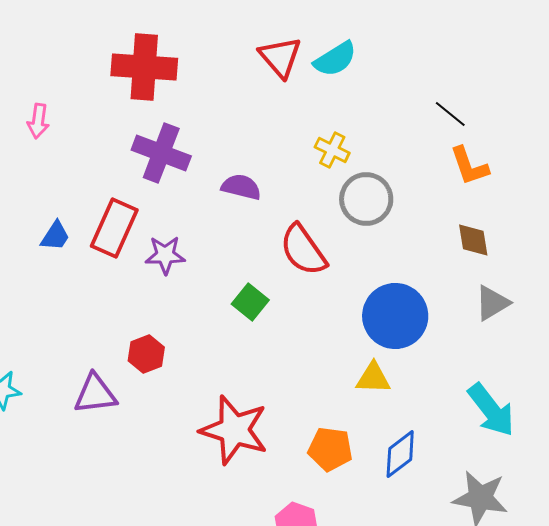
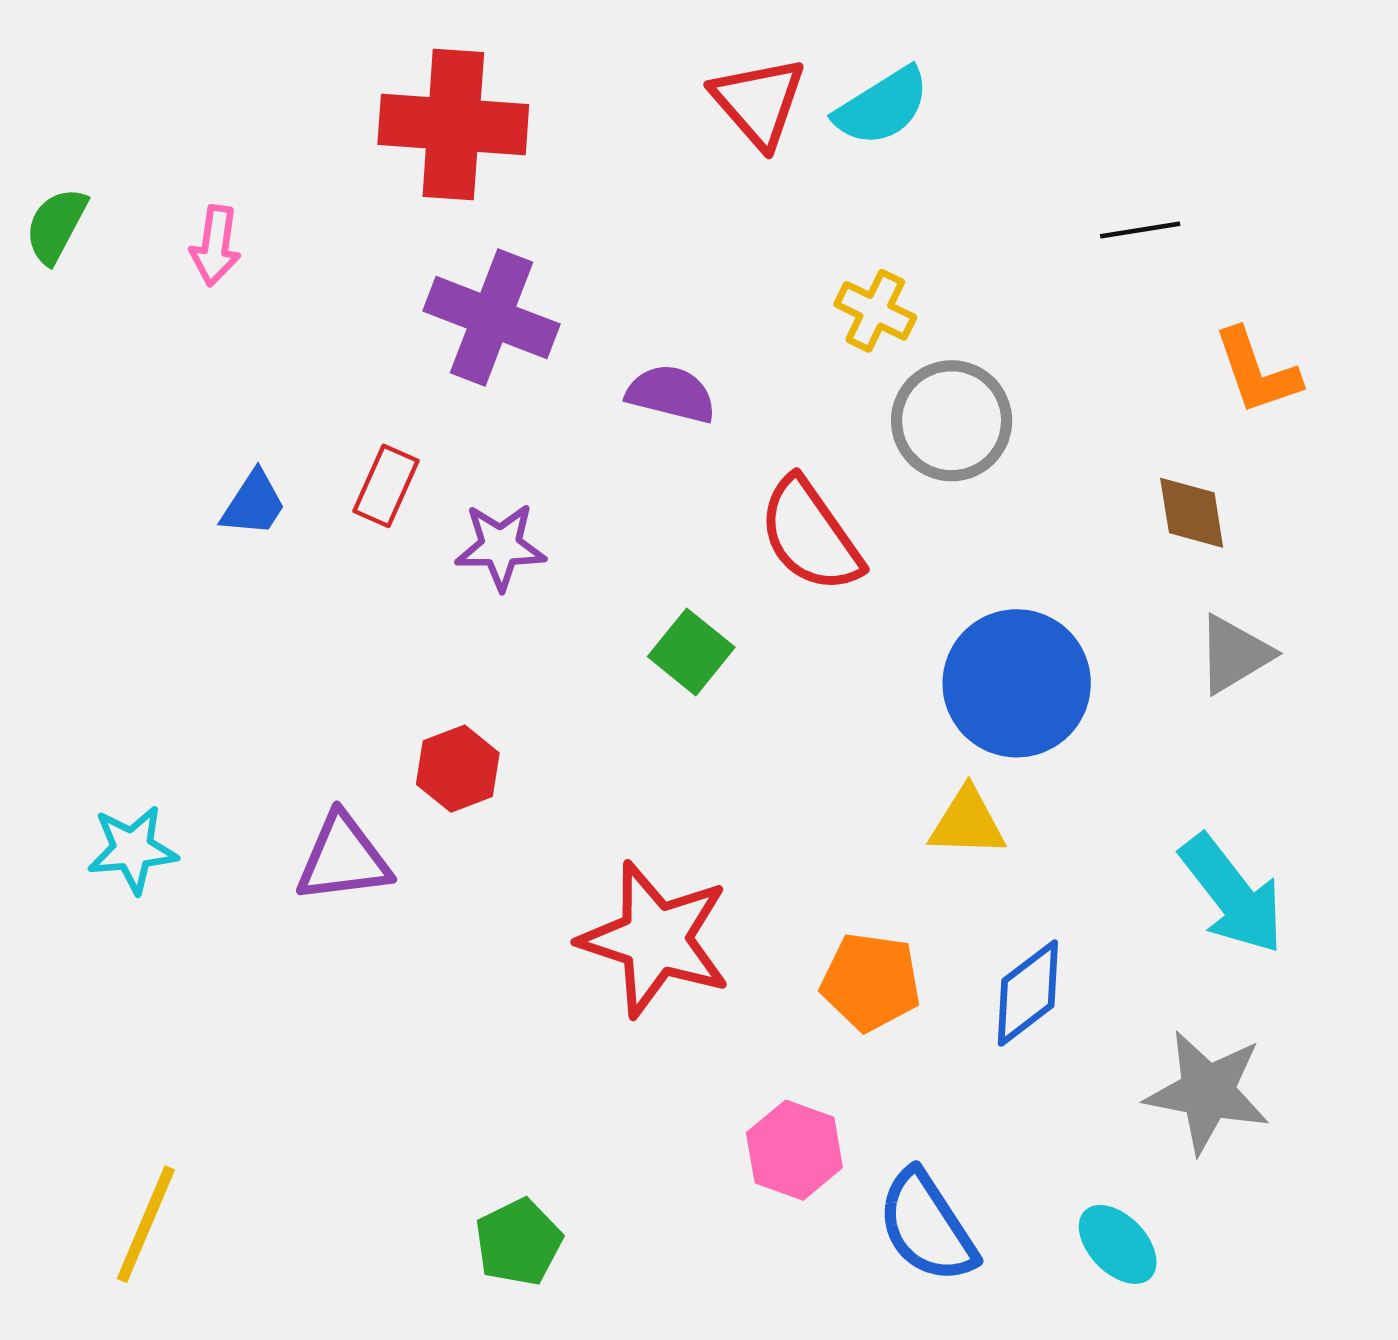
black line: (450, 114) -> (1140, 230), turned -48
orange L-shape: (469, 166) -> (1257, 371), moved
red rectangle: (114, 228) -> (386, 486), size x0.6

